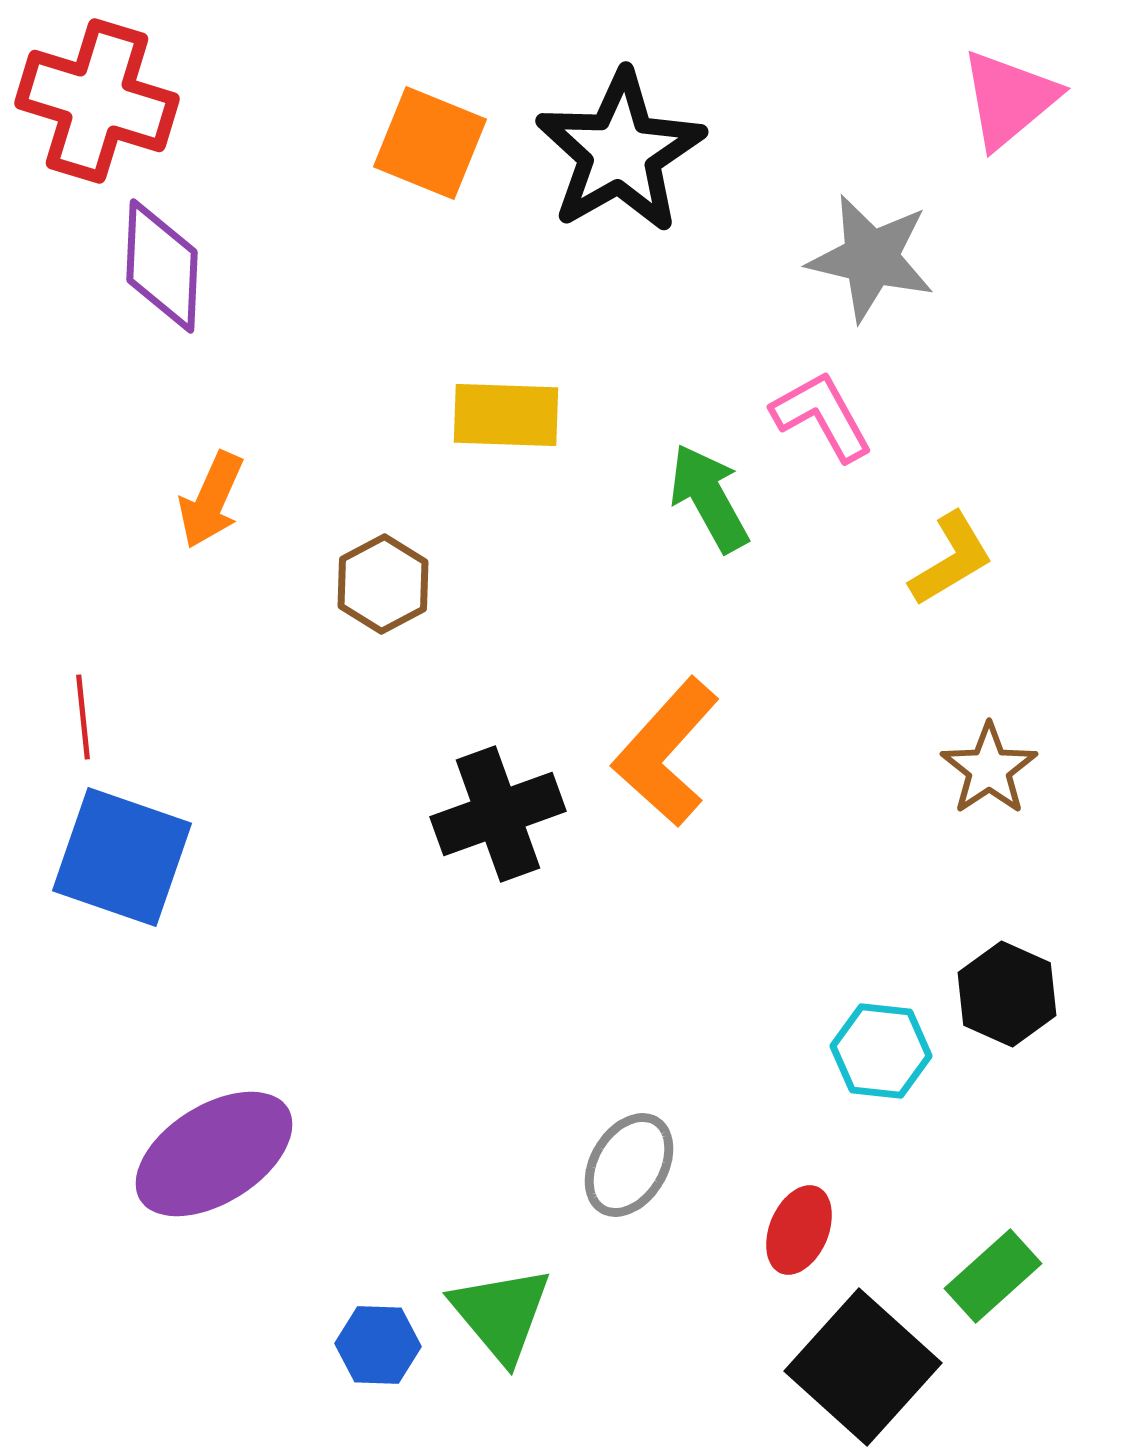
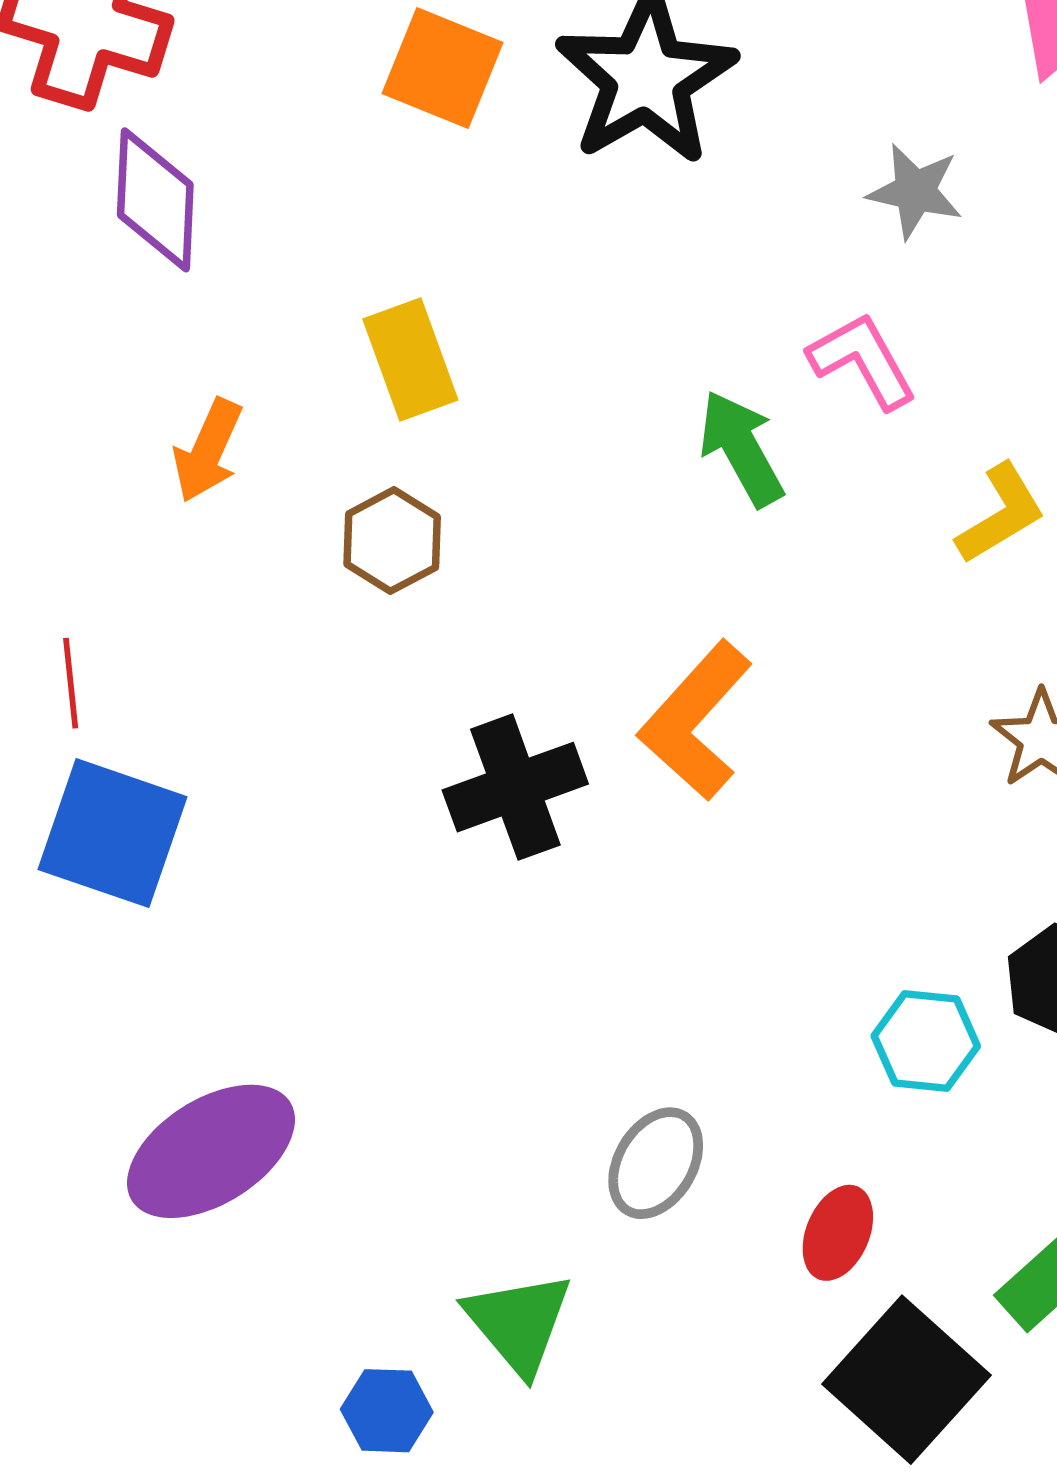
gray star: (871, 258) -> (915, 191), size x0.7
yellow rectangle: (506, 415) -> (410, 359), moved, turned 68
blue hexagon: (378, 1345) -> (387, 1411), moved

